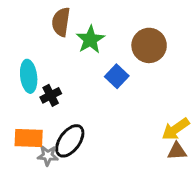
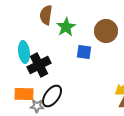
blue square: (117, 76) -> (84, 52), turned -35
black cross: (51, 95) -> (39, 65), size x1.6

